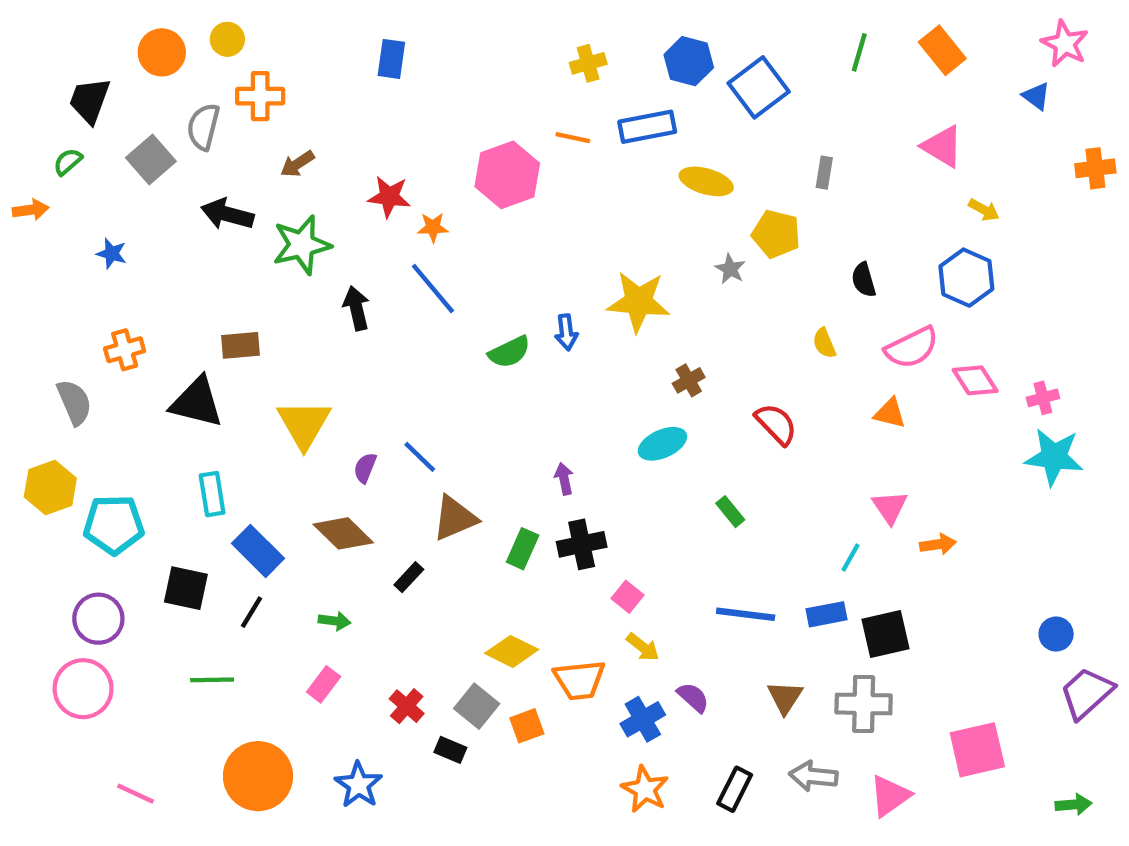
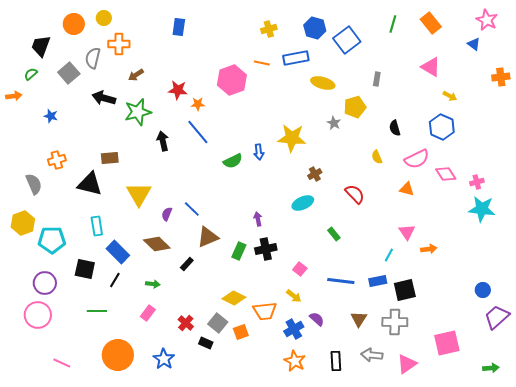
yellow pentagon: (776, 234) -> (355, 107), turned -30
pink square: (627, 597) -> (300, 269), moved
black rectangle: (735, 789) -> (336, 361), turned -30

